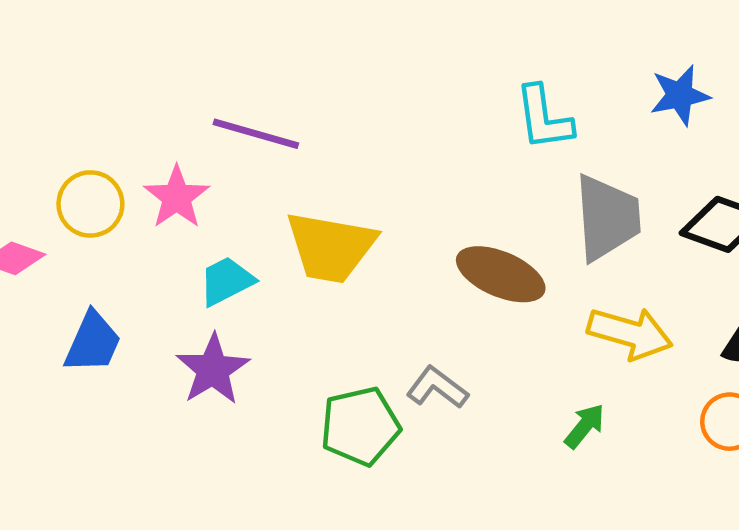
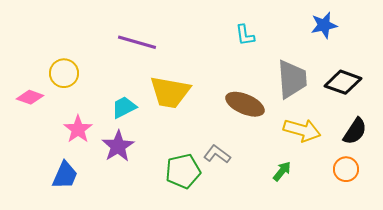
cyan L-shape: (544, 118) -> (245, 35), moved, size x0.7
pink star: (177, 197) -> (78, 129), moved
blue trapezoid: (93, 342) -> (65, 175), moved

